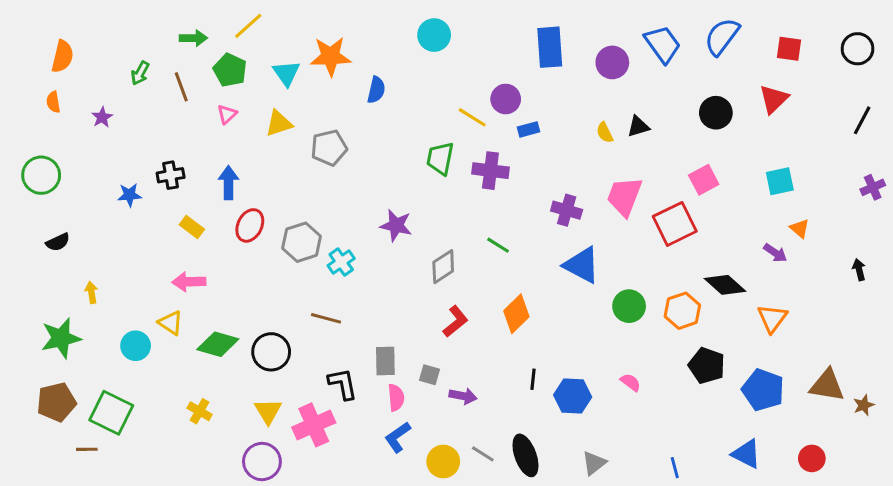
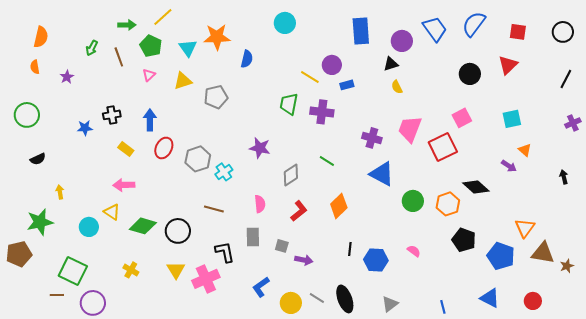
black triangle: (638, 126) -> (391, 64), moved
orange triangle: (772, 318) -> (525, 228), moved
pink semicircle: (396, 398) -> (260, 204), moved
brown pentagon: (56, 402) -> (19, 254), moved
purple circle: (262, 462) -> (93, 303), moved

